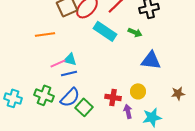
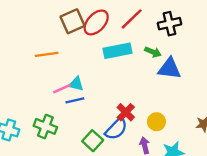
cyan rectangle: (105, 31) -> (117, 51), turned -45
blue triangle: (151, 60) -> (169, 69), moved
blue semicircle: (70, 97) -> (116, 129), moved
red cross: (113, 97) -> (126, 112), moved, turned 35

